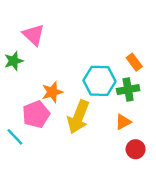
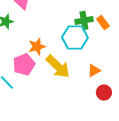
green cross: (128, 90) -> (84, 21), moved
yellow arrow: (78, 117) -> (58, 67), turned -68

